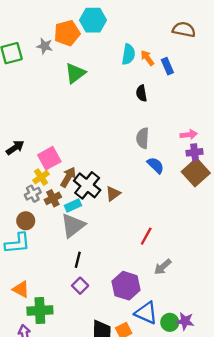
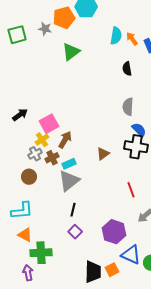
black cross: (87, 185) -> (136, 147), moved, turned -30
red line: (146, 236) -> (131, 190), turned -49
cyan L-shape: (17, 243) -> (22, 211), moved

